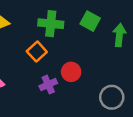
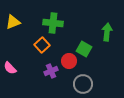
green square: (90, 21) -> (84, 49), moved
gray circle: (112, 97) -> (83, 84), moved

